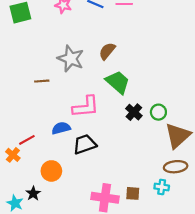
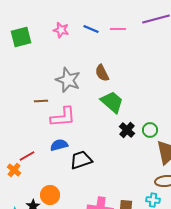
brown semicircle: (107, 51) -> (102, 73), turned -66
pink L-shape: (86, 107) -> (63, 117), moved
orange circle: (51, 171) -> (50, 195), moved

